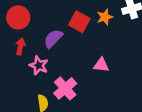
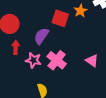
pink triangle: (101, 65) -> (92, 61), moved, turned 40
pink cross: (65, 88) -> (57, 60), moved

